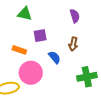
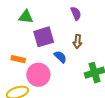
purple square: (40, 36) -> (44, 37), size x1.5
orange rectangle: (19, 50) -> (18, 59), moved

